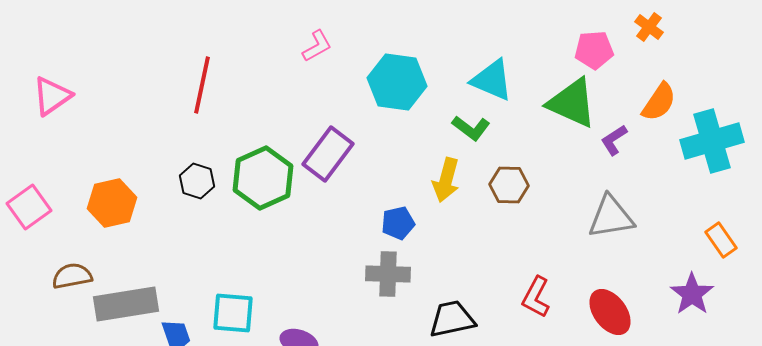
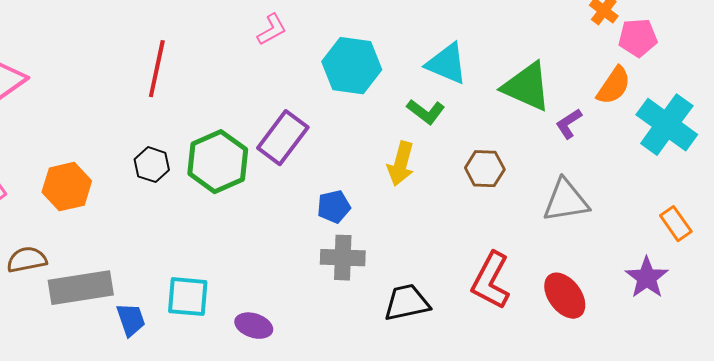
pink pentagon: (594, 50) -> (638, 38), moved
cyan cross: (712, 141) -> (667, 125), turned -38
brown hexagon: (509, 185) -> (485, 169), moved
blue pentagon: (398, 223) -> (334, 207), moved
red L-shape: (536, 297) -> (491, 281), size x1.4

